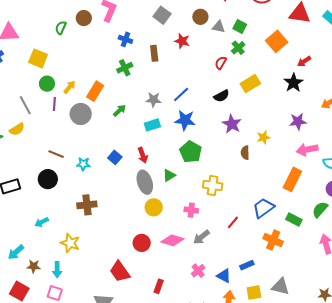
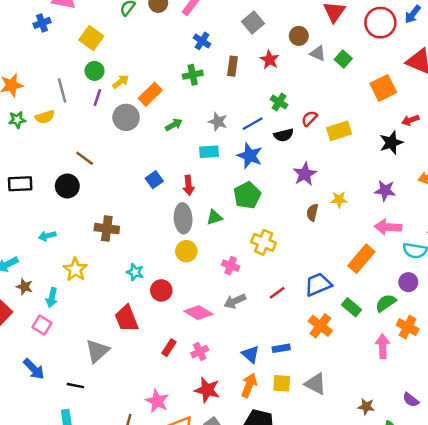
green cross: (238, 48) -> (279, 102), moved, turned -32
red semicircle: (221, 63) -> (309, 118), moved
black semicircle: (222, 96) -> (284, 135), moved
cyan star: (83, 164) -> (135, 272), moved
pink diamond: (173, 240) -> (198, 313), moved
pink cross: (198, 271) -> (200, 352), moved

